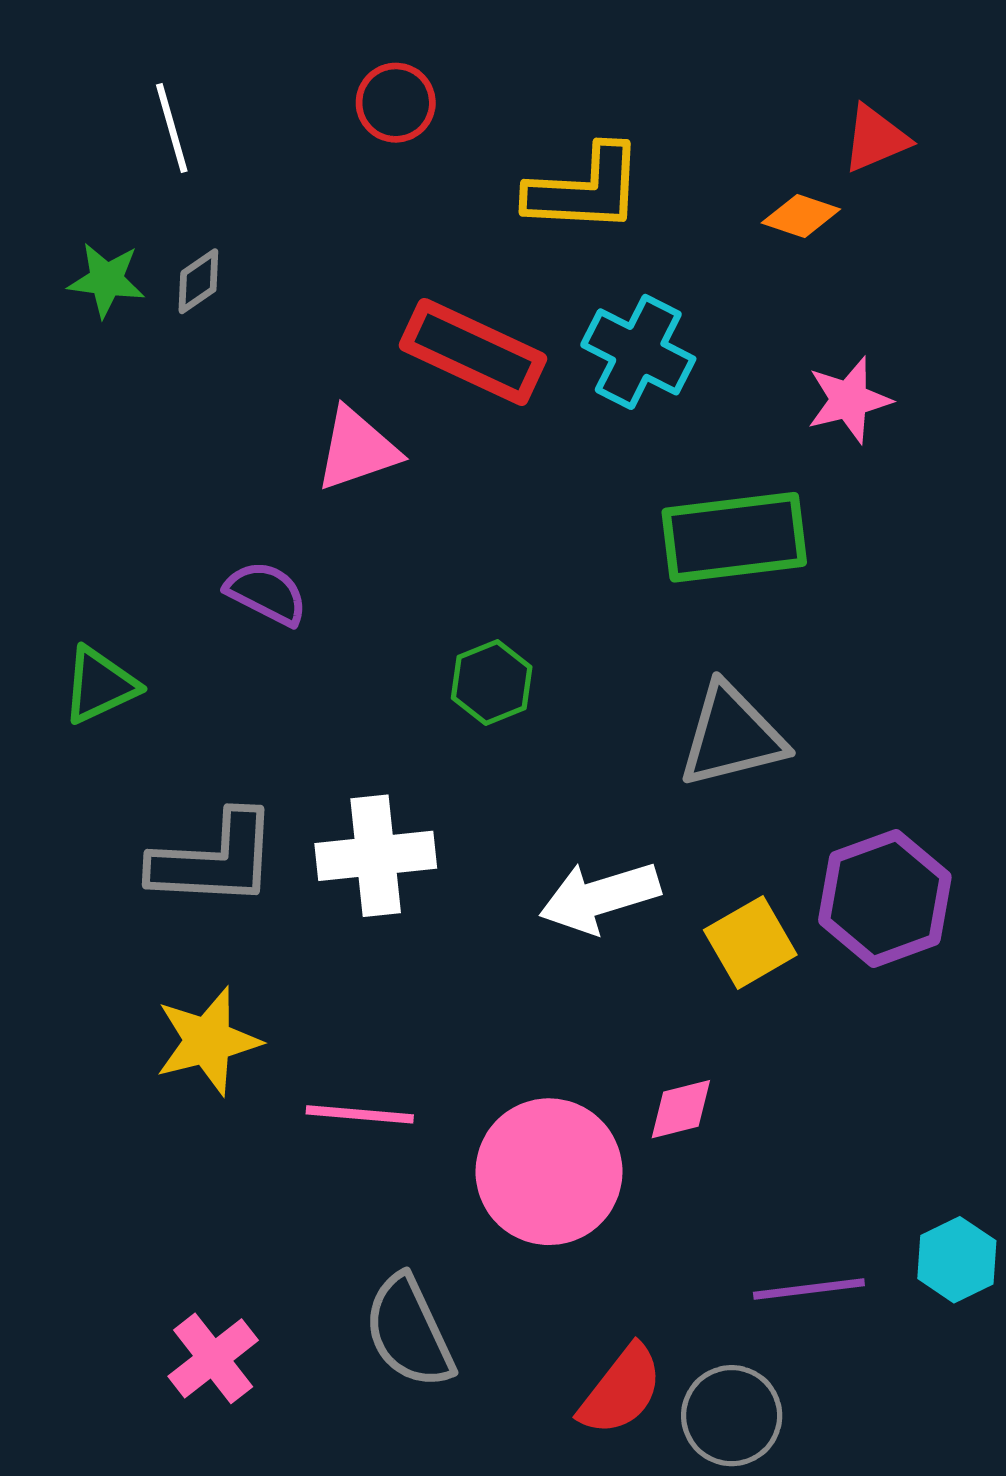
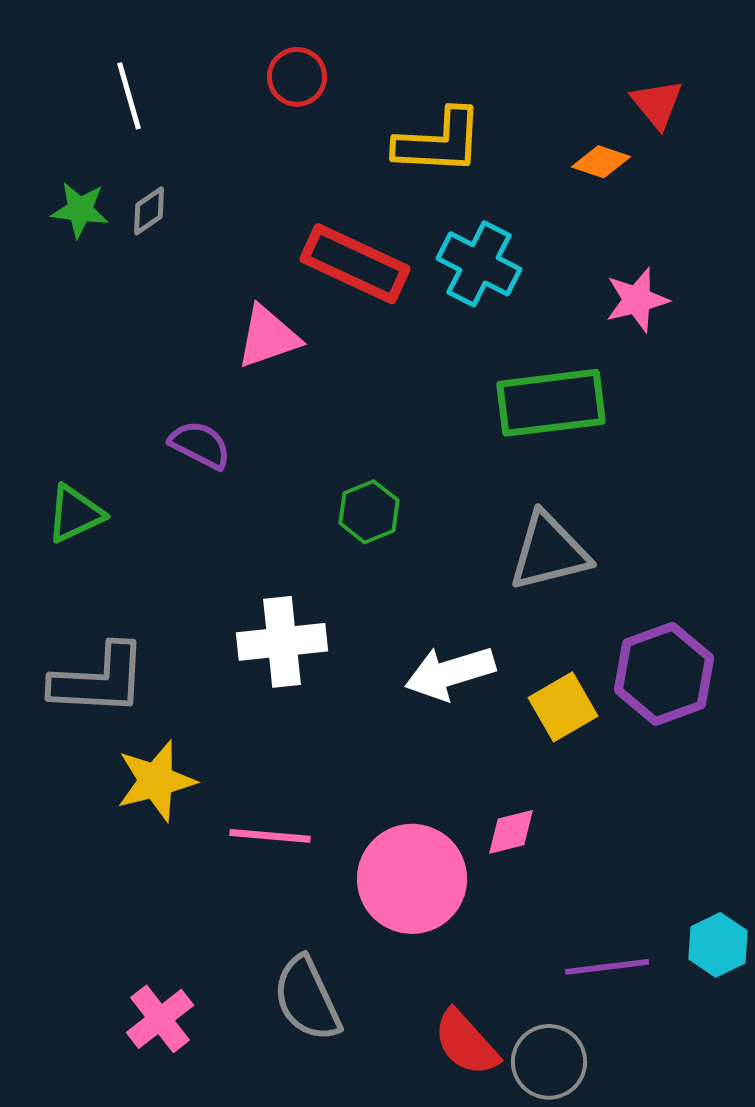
red triangle: (876, 139) -> (657, 104), turned -46
gray L-shape: (214, 860) -> (99, 680), moved
red semicircle: (621, 1390) -> (466, 1043), turned 100

